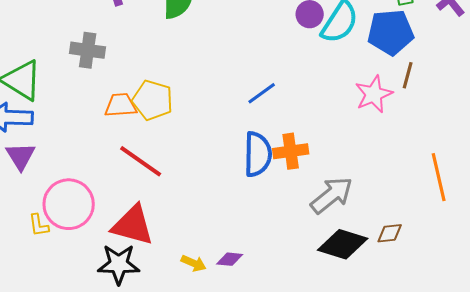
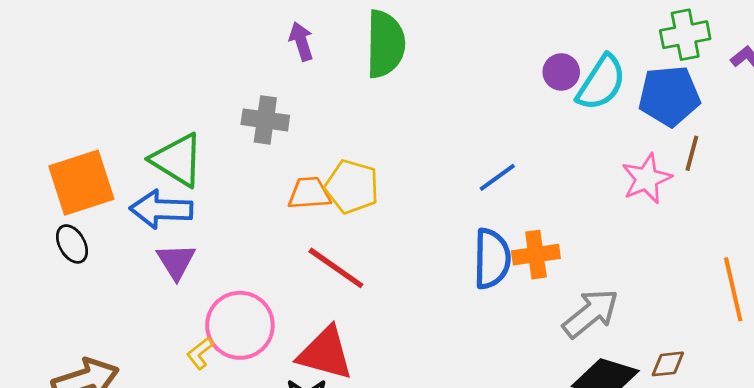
yellow L-shape: (39, 225) -> (200, 353), turned 60

